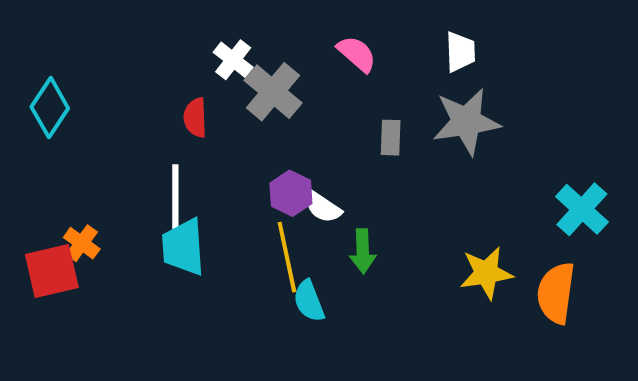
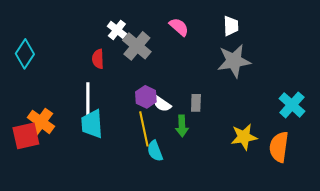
gray rectangle: (391, 138) -> (196, 103), moved
orange cross: (82, 243) -> (41, 122), size x1.5

